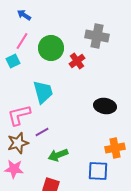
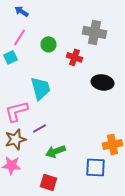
green circle: (51, 48) -> (48, 44), size x0.6
red cross: (77, 61) -> (74, 57), turned -35
black ellipse: (105, 106) -> (102, 82), moved

